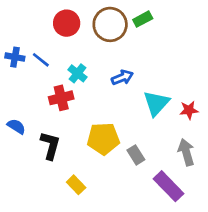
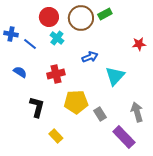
blue cross: (15, 57) -> (11, 34), moved
cyan cross: (77, 73) -> (57, 38), moved
red cross: (61, 98) -> (56, 74), moved
red star: (189, 110) -> (139, 44), moved
blue semicircle: (16, 126) -> (20, 72), moved

